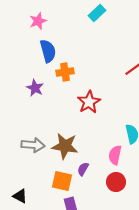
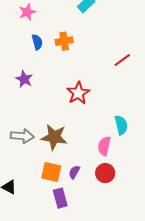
blue semicircle: (48, 51) -> (37, 42), size x0.7
orange cross: (65, 72) -> (64, 41), moved
purple semicircle: (83, 169) -> (74, 172), moved

